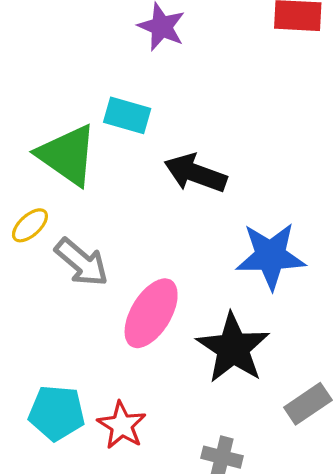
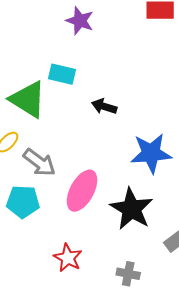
black arrow: (195, 173) -> (104, 106), size x0.7
cyan pentagon: (57, 413) -> (23, 202), moved

